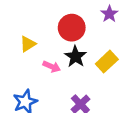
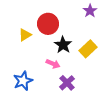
red circle: (72, 28) -> (48, 24), moved
pink arrow: (52, 67) -> (53, 64), moved

